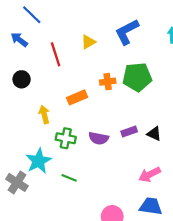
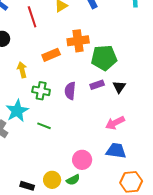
green pentagon: (137, 77) -> (104, 58), moved
orange cross: (108, 82) -> (78, 41), size x1.5
black triangle: (154, 134) -> (119, 87), turned 40
purple semicircle: (99, 138) -> (70, 91), turned 84

